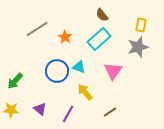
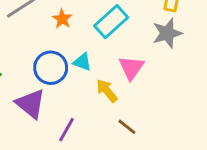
yellow arrow: (85, 92) -> (107, 91), moved
purple triangle: (40, 109) -> (31, 104), moved, size x1.6
brown line: (110, 112) -> (127, 127), turned 72

